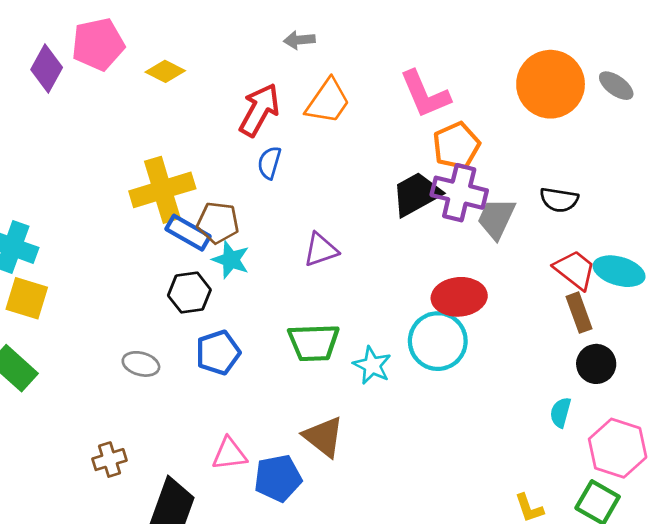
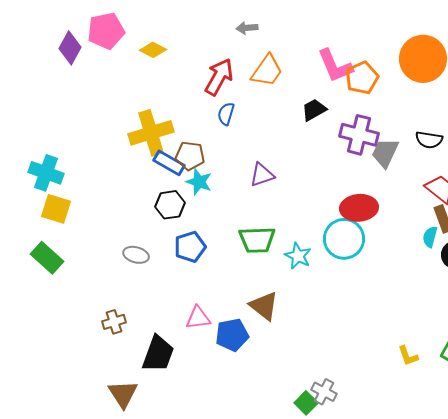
orange pentagon: (456, 146) -> (362, 78), moved
black trapezoid: (416, 194) -> (314, 110), moved, size x0.7
cyan semicircle: (560, 412) -> (430, 237), moved

